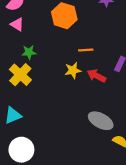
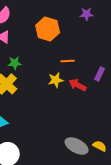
gray ellipse: (101, 121) -> (77, 146), moved

